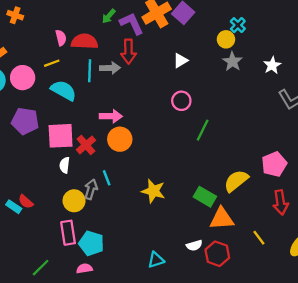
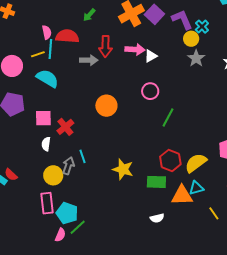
purple L-shape: (132, 23) -> (182, 20), moved
cyan line: (90, 71) -> (50, 49), moved
pink arrow: (111, 116) -> (135, 49), moved
pink square: (61, 136) -> (43, 118), size x0.7
orange circle: (120, 139) -> (106, 106), moved
green rectangle: (205, 197) -> (156, 182), moved, turned -30
red hexagon: (217, 254) -> (170, 160), moved
cyan triangle: (156, 260) -> (196, 188), moved
green line: (41, 268) -> (78, 227), moved
pink semicircle: (84, 269) -> (60, 235), turned 120

